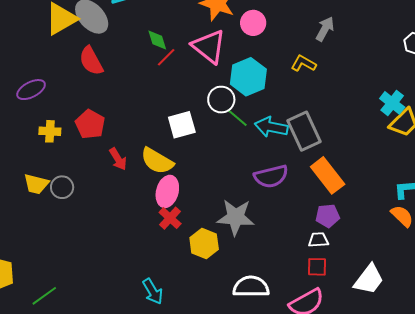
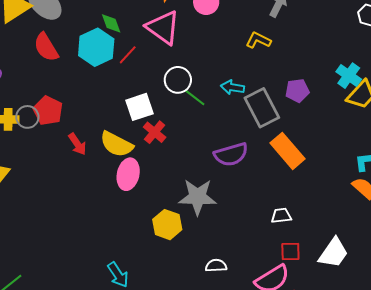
red line: (166, 57) -> (128, 55), moved
cyan hexagon: (248, 77) -> (96, 47), moved
cyan arrow: (271, 127) -> (232, 87), moved, size x0.7
gray circle: (62, 187) -> (27, 117), moved
purple pentagon: (328, 216) -> (297, 91), moved
red cross: (170, 218) -> (155, 132), moved
red square: (317, 267) -> (290, 251), moved
white semicircle: (251, 287) -> (216, 266), size x0.6

